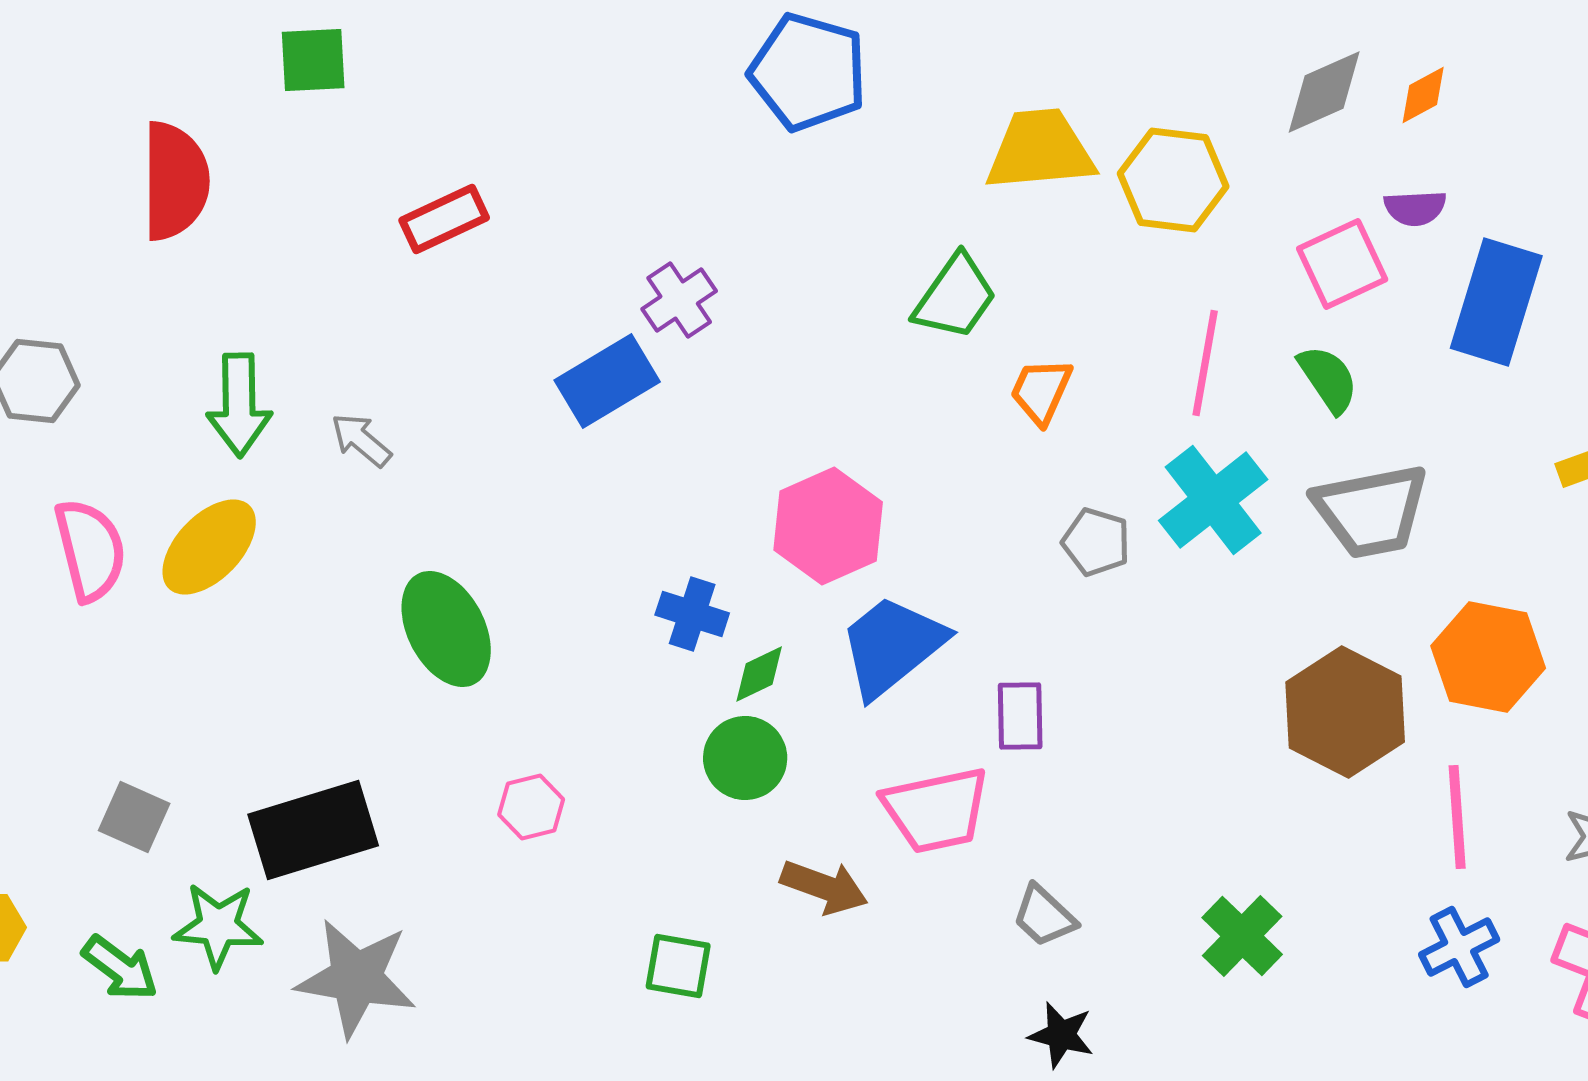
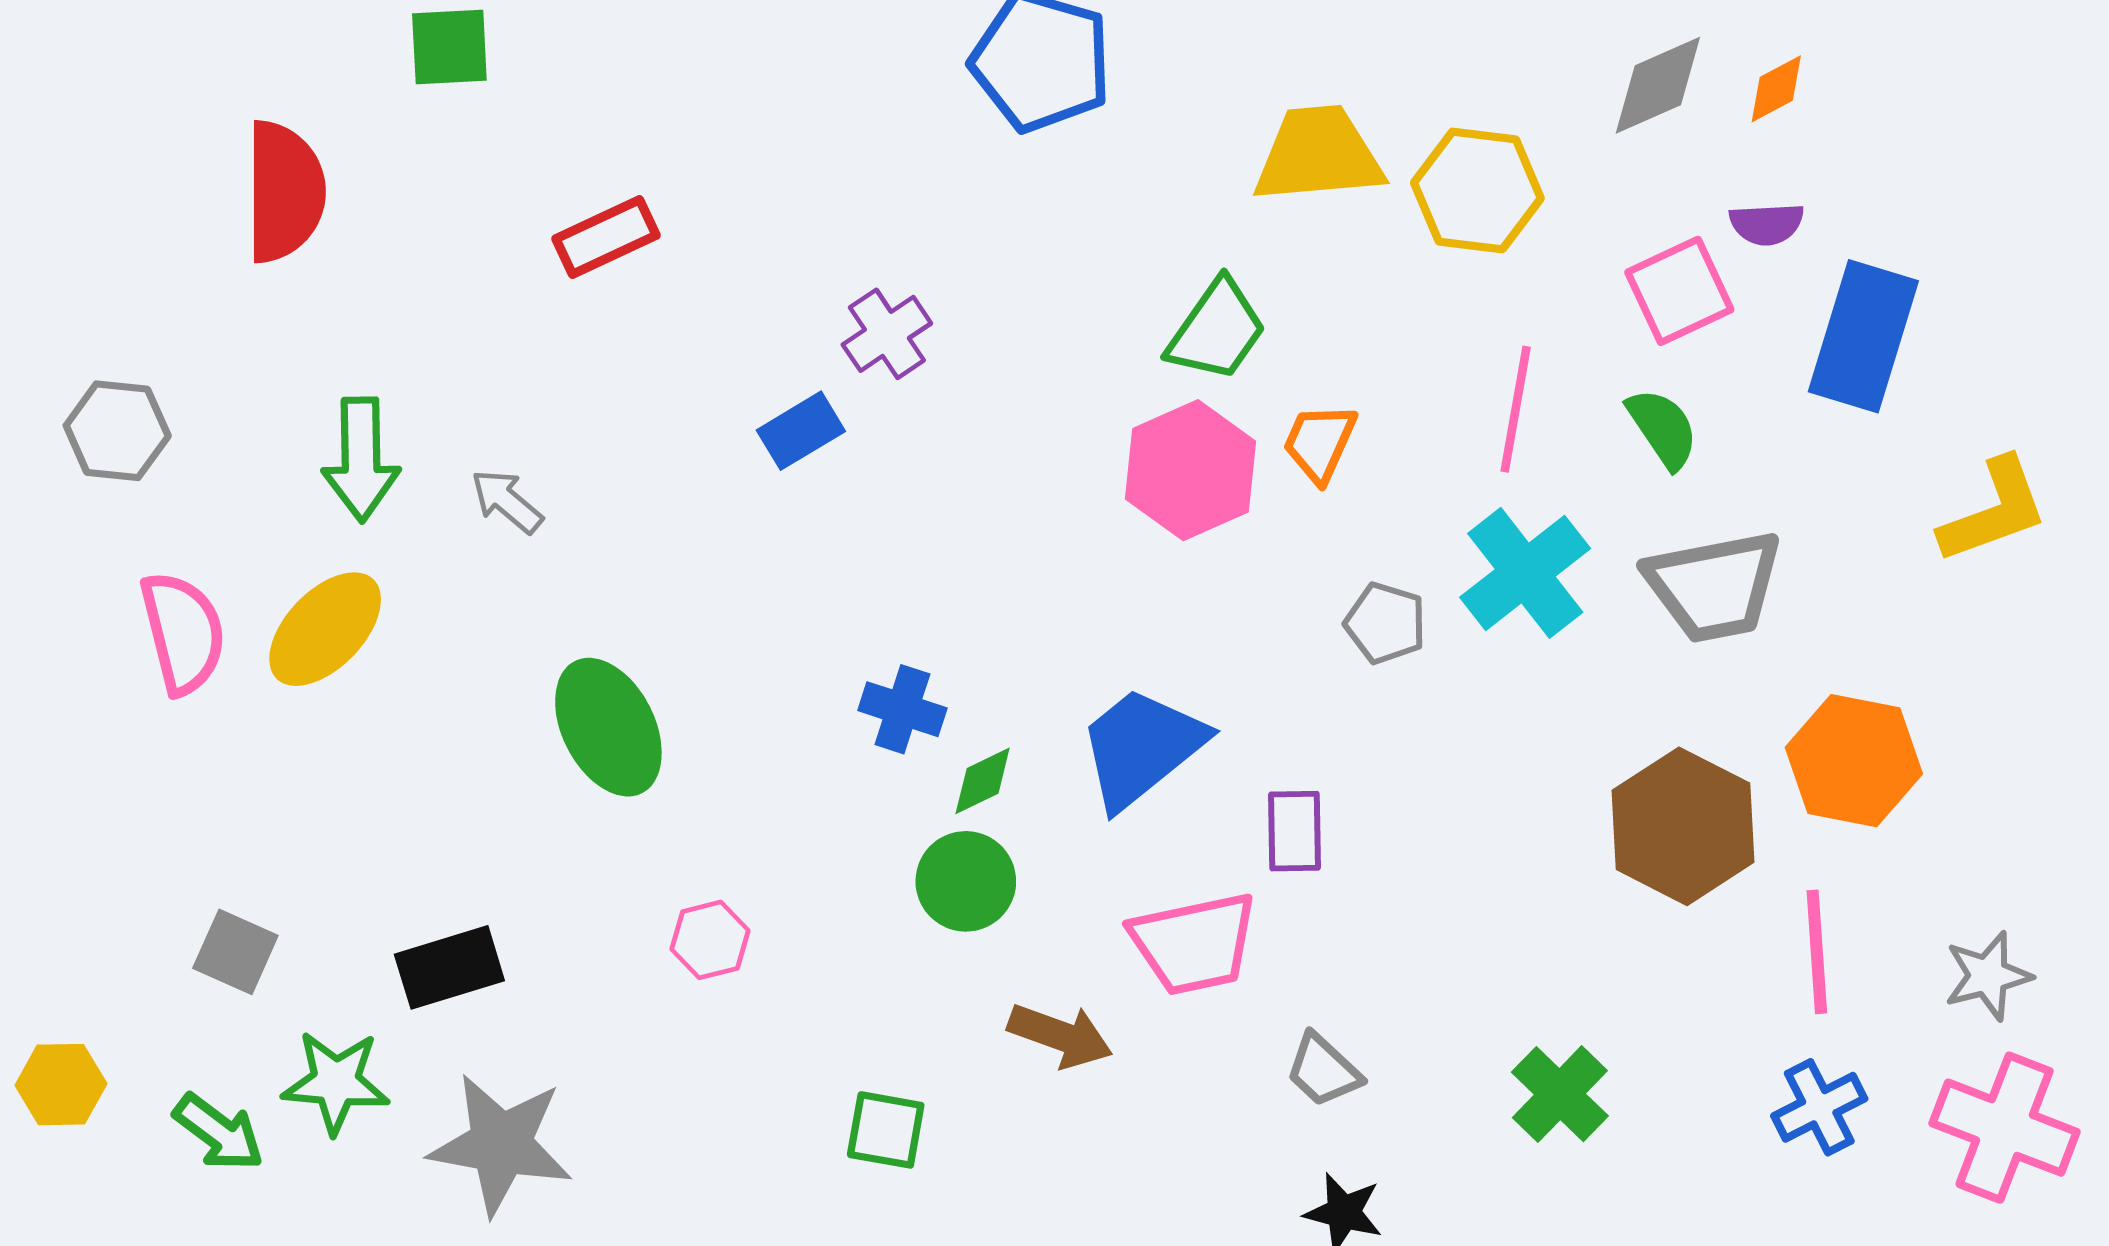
blue rectangle: (607, 381) -> (801, 431), size x0.7
pink hexagon: (828, 526) -> (1191, 470), moved
black rectangle: (313, 830) -> (449, 967), size x0.7

